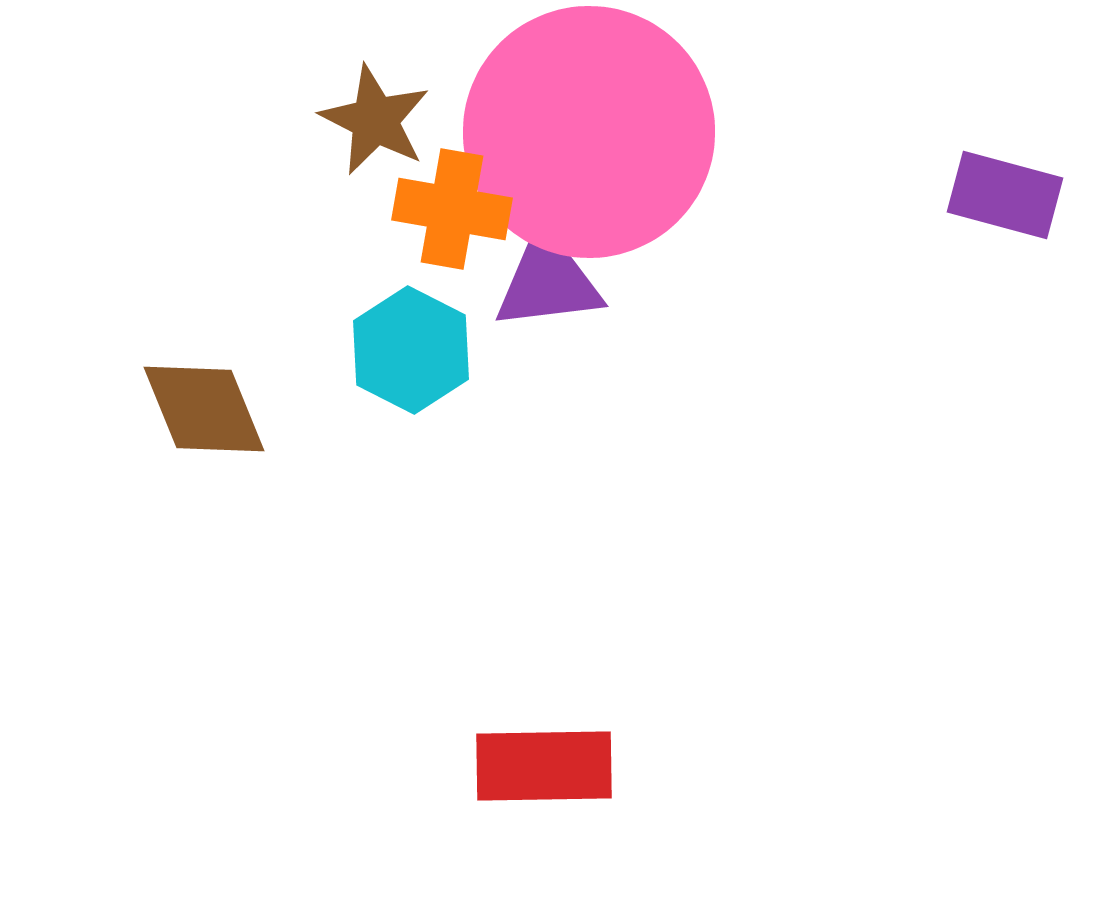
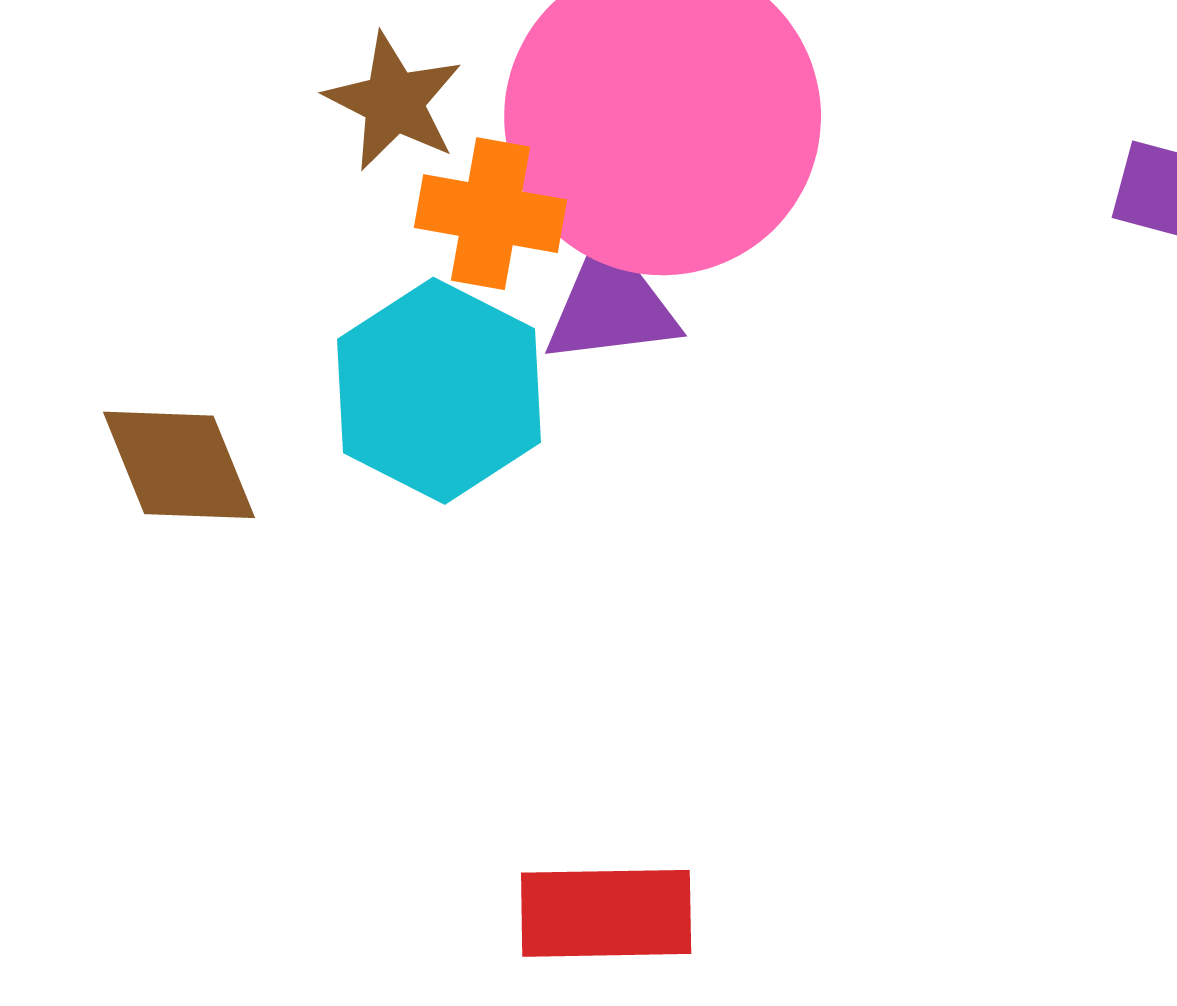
cyan hexagon: (411, 350) -> (439, 391), size x1.4

